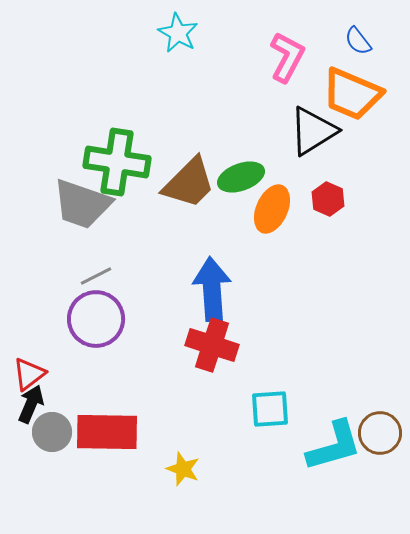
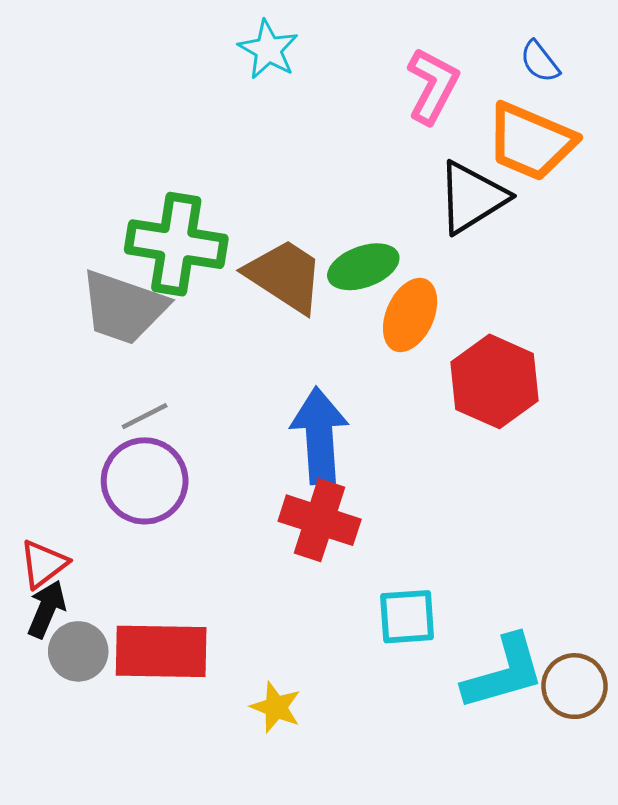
brown trapezoid: (189, 183) -> (285, 276), turned -102
red hexagon: (328, 199) -> (495, 381), moved, size x1.8
brown circle: (380, 433) -> (574, 686), moved

